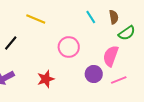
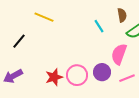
cyan line: (91, 17) -> (99, 26), moved
pink circle: (69, 47) -> (77, 75), moved

